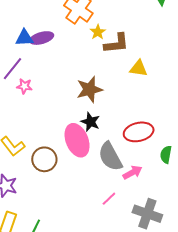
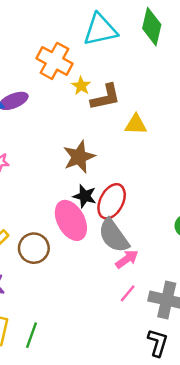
red ellipse: (139, 132) -> (112, 201), moved, turned -44
pink arrow: (132, 172) -> (127, 259), moved
pink line: (109, 199) -> (128, 293), moved

